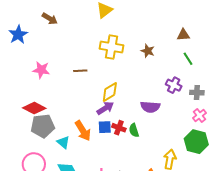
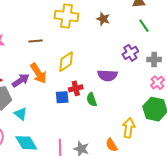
purple cross: (174, 85) -> (130, 53), turned 35
purple arrow: (105, 108) -> (21, 80), moved
red cross: (119, 128) -> (76, 88), moved, turned -32
orange arrow: (83, 131) -> (38, 73), moved

